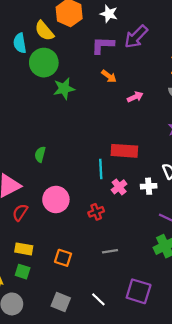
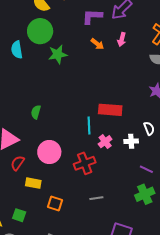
cyan semicircle: (20, 43) -> (17, 50), moved
pink arrow: (135, 97) -> (122, 39), moved, turned 128
red cross: (96, 212) -> (85, 163), size x1.5
yellow rectangle: (24, 249) -> (33, 183), moved

